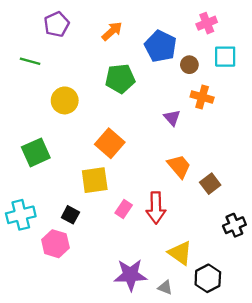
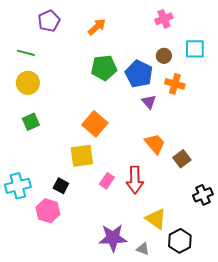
pink cross: (207, 23) -> (164, 19), moved
blue pentagon: (161, 46) -> (139, 74), moved
yellow circle: (65, 100) -> (28, 83), moved
green square: (36, 152) -> (31, 122), moved, size x0.7

